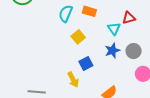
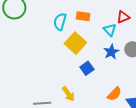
yellow square: (78, 37) -> (75, 43), size x1.5
yellow arrow: (73, 80) -> (68, 94), moved

